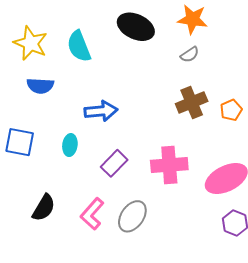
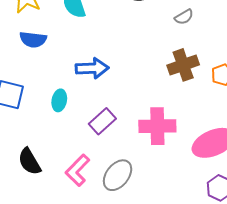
black semicircle: (44, 208) -> (29, 162), turned 116

